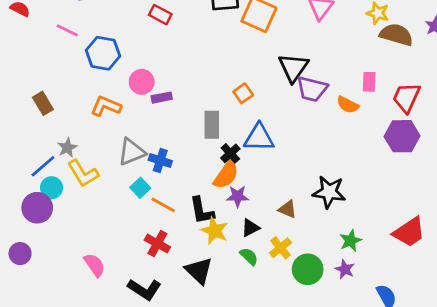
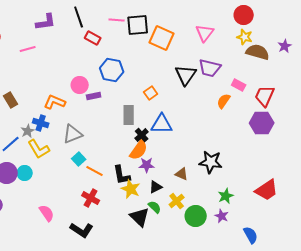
pink line: (67, 30) -> (28, 49), turned -42
blue hexagon: (103, 53) -> (112, 70), moved
pink rectangle: (369, 82) -> (239, 85), turned -64
purple trapezoid: (312, 89) -> (210, 68), moved
orange semicircle: (348, 105) -> (224, 101), turned 98
blue cross: (160, 161) -> (41, 123), moved
cyan circle: (52, 188) -> (25, 173), moved
black triangle: (199, 271) -> (140, 217), moved

